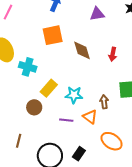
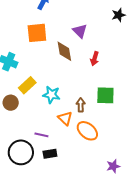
purple triangle: (97, 14) -> (80, 31), moved, turned 49
purple line: (66, 120) -> (41, 135), moved
orange ellipse: (112, 141) -> (87, 131), moved
black rectangle: (79, 154) -> (50, 154), turned 40

